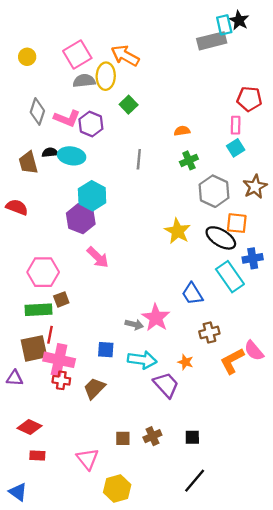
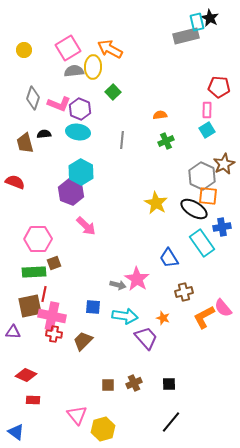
cyan ellipse: (72, 156) -> (78, 132), moved
gray hexagon: (214, 191) -> (202, 176), moved
pink triangle: (88, 459) -> (77, 415), moved

